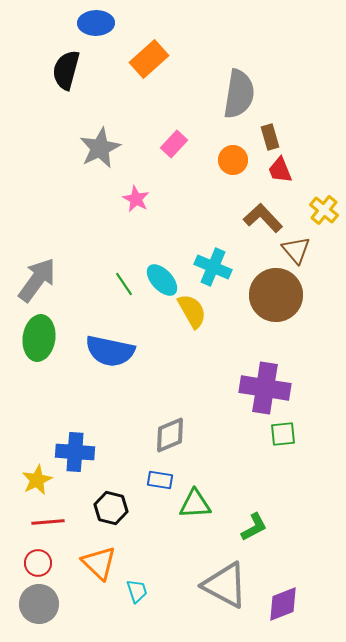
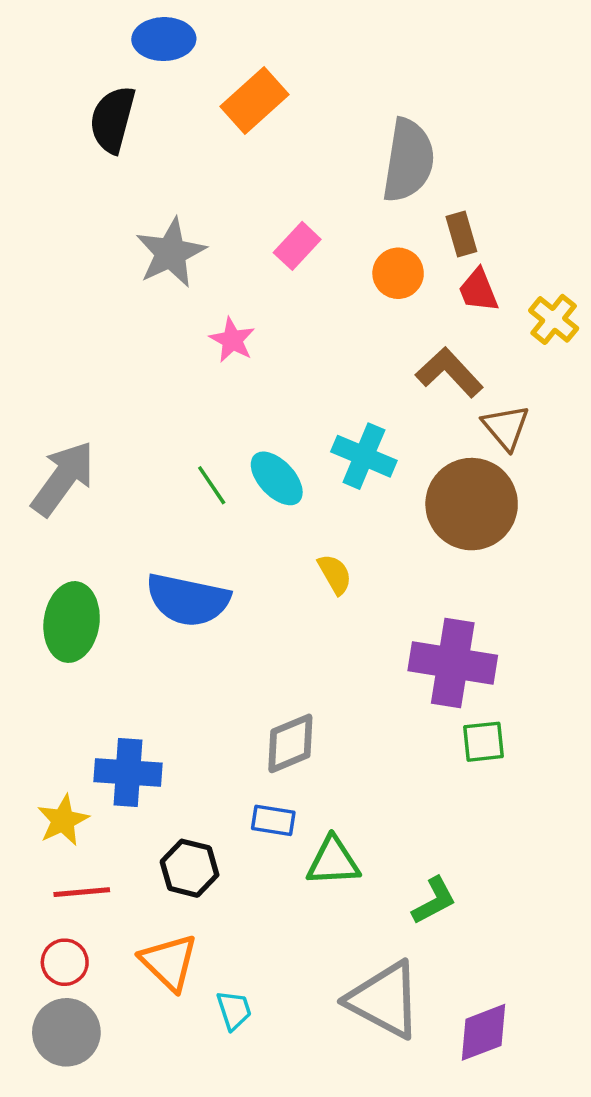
yellow cross: (324, 210) -> (554, 319), moved
yellow semicircle: (192, 311) -> (335, 574), moved, size x0.7
green ellipse: (39, 338) -> (72, 622), moved

